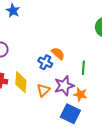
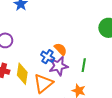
purple star: (64, 86) -> (58, 66), moved
orange triangle: (43, 90) -> (43, 83), size x1.5

